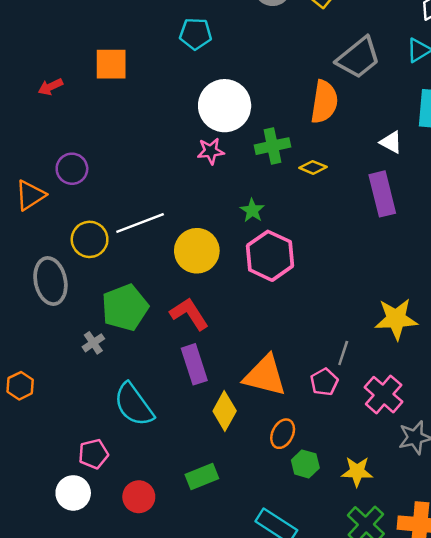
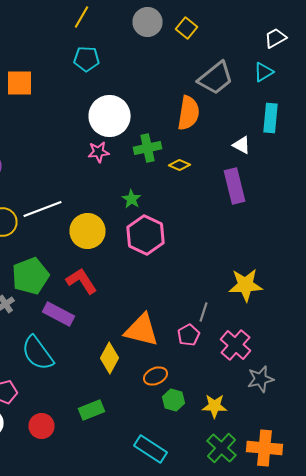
purple rectangle: (194, 364) -> (58, 314), moved, turned -44
orange ellipse: (283, 434) -> (156, 376), turned 40

